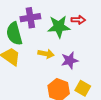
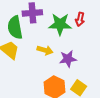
red arrow: (78, 20) -> (80, 19), turned 96

